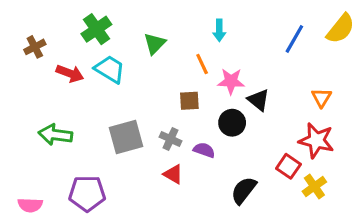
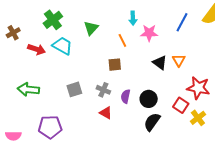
pink star: (231, 81) -> (149, 33), moved
orange triangle: (321, 98) -> (179, 60), moved
black circle: (232, 123) -> (149, 99), moved
gray square: (126, 137) -> (74, 89), size x0.7
purple semicircle: (204, 150) -> (126, 96), turned -96

